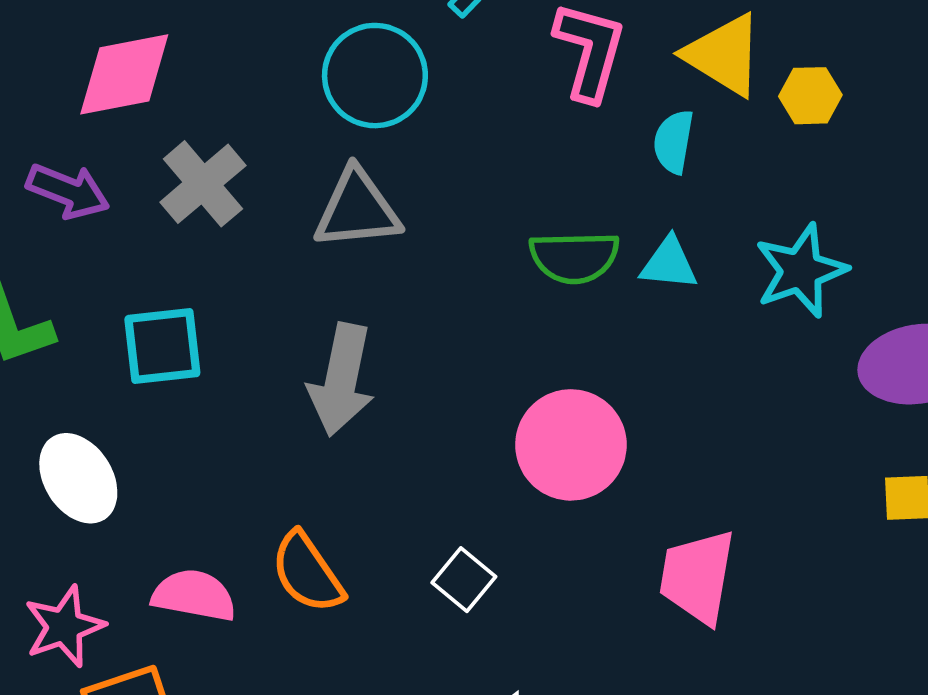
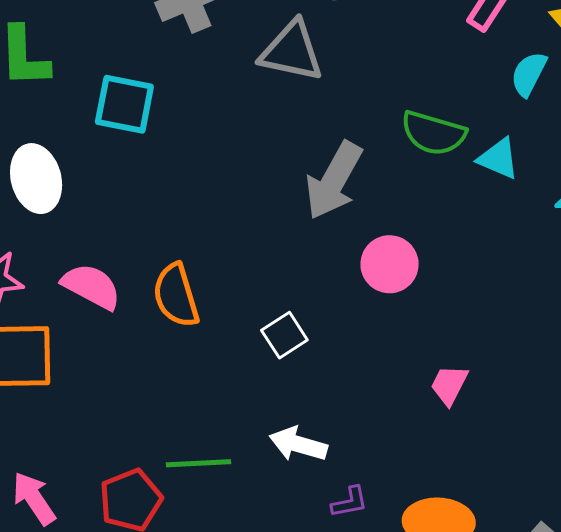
gray arrow: (341, 380) -> (334, 181), moved
pink circle: (571, 445) -> (390, 264), size x0.7
pink trapezoid: (697, 577) -> (449, 385), size x0.6

